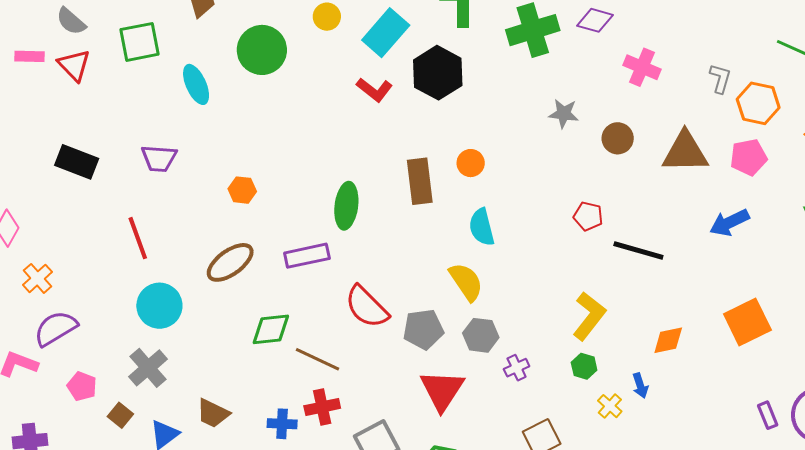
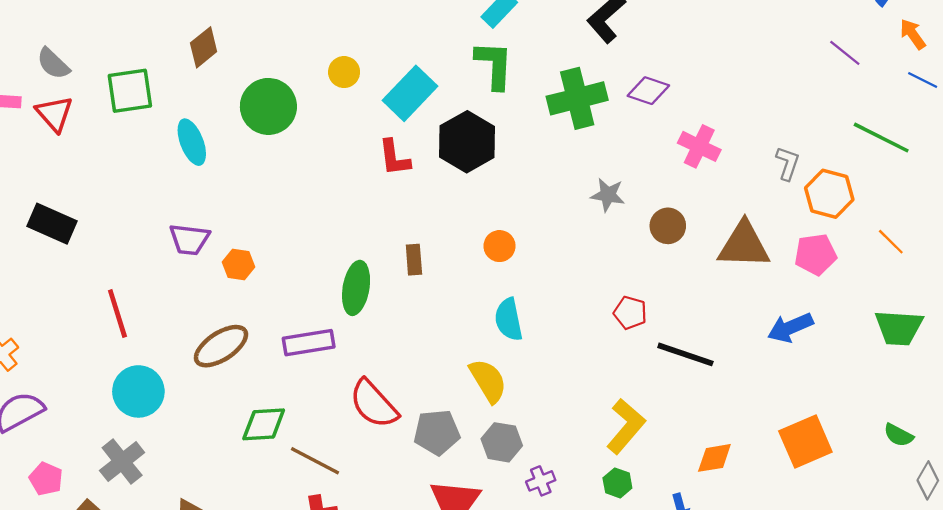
red L-shape: (374, 90) -> (394, 158), turned 42
purple trapezoid: (159, 158) -> (189, 239), moved
brown rectangle: (420, 181) -> (414, 260), moved, size x0.6

